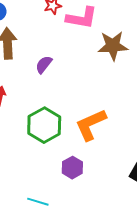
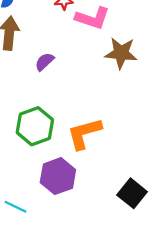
purple hexagon: (72, 168) -> (58, 176), size x1.5

